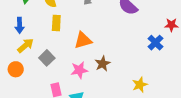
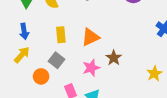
yellow rectangle: (56, 23) -> (61, 35), moved
yellow arrow: (25, 45) -> (22, 55), moved
orange circle: (16, 69) -> (41, 76), moved

